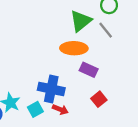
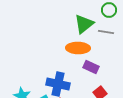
gray line: (106, 30) -> (106, 32), turned -42

